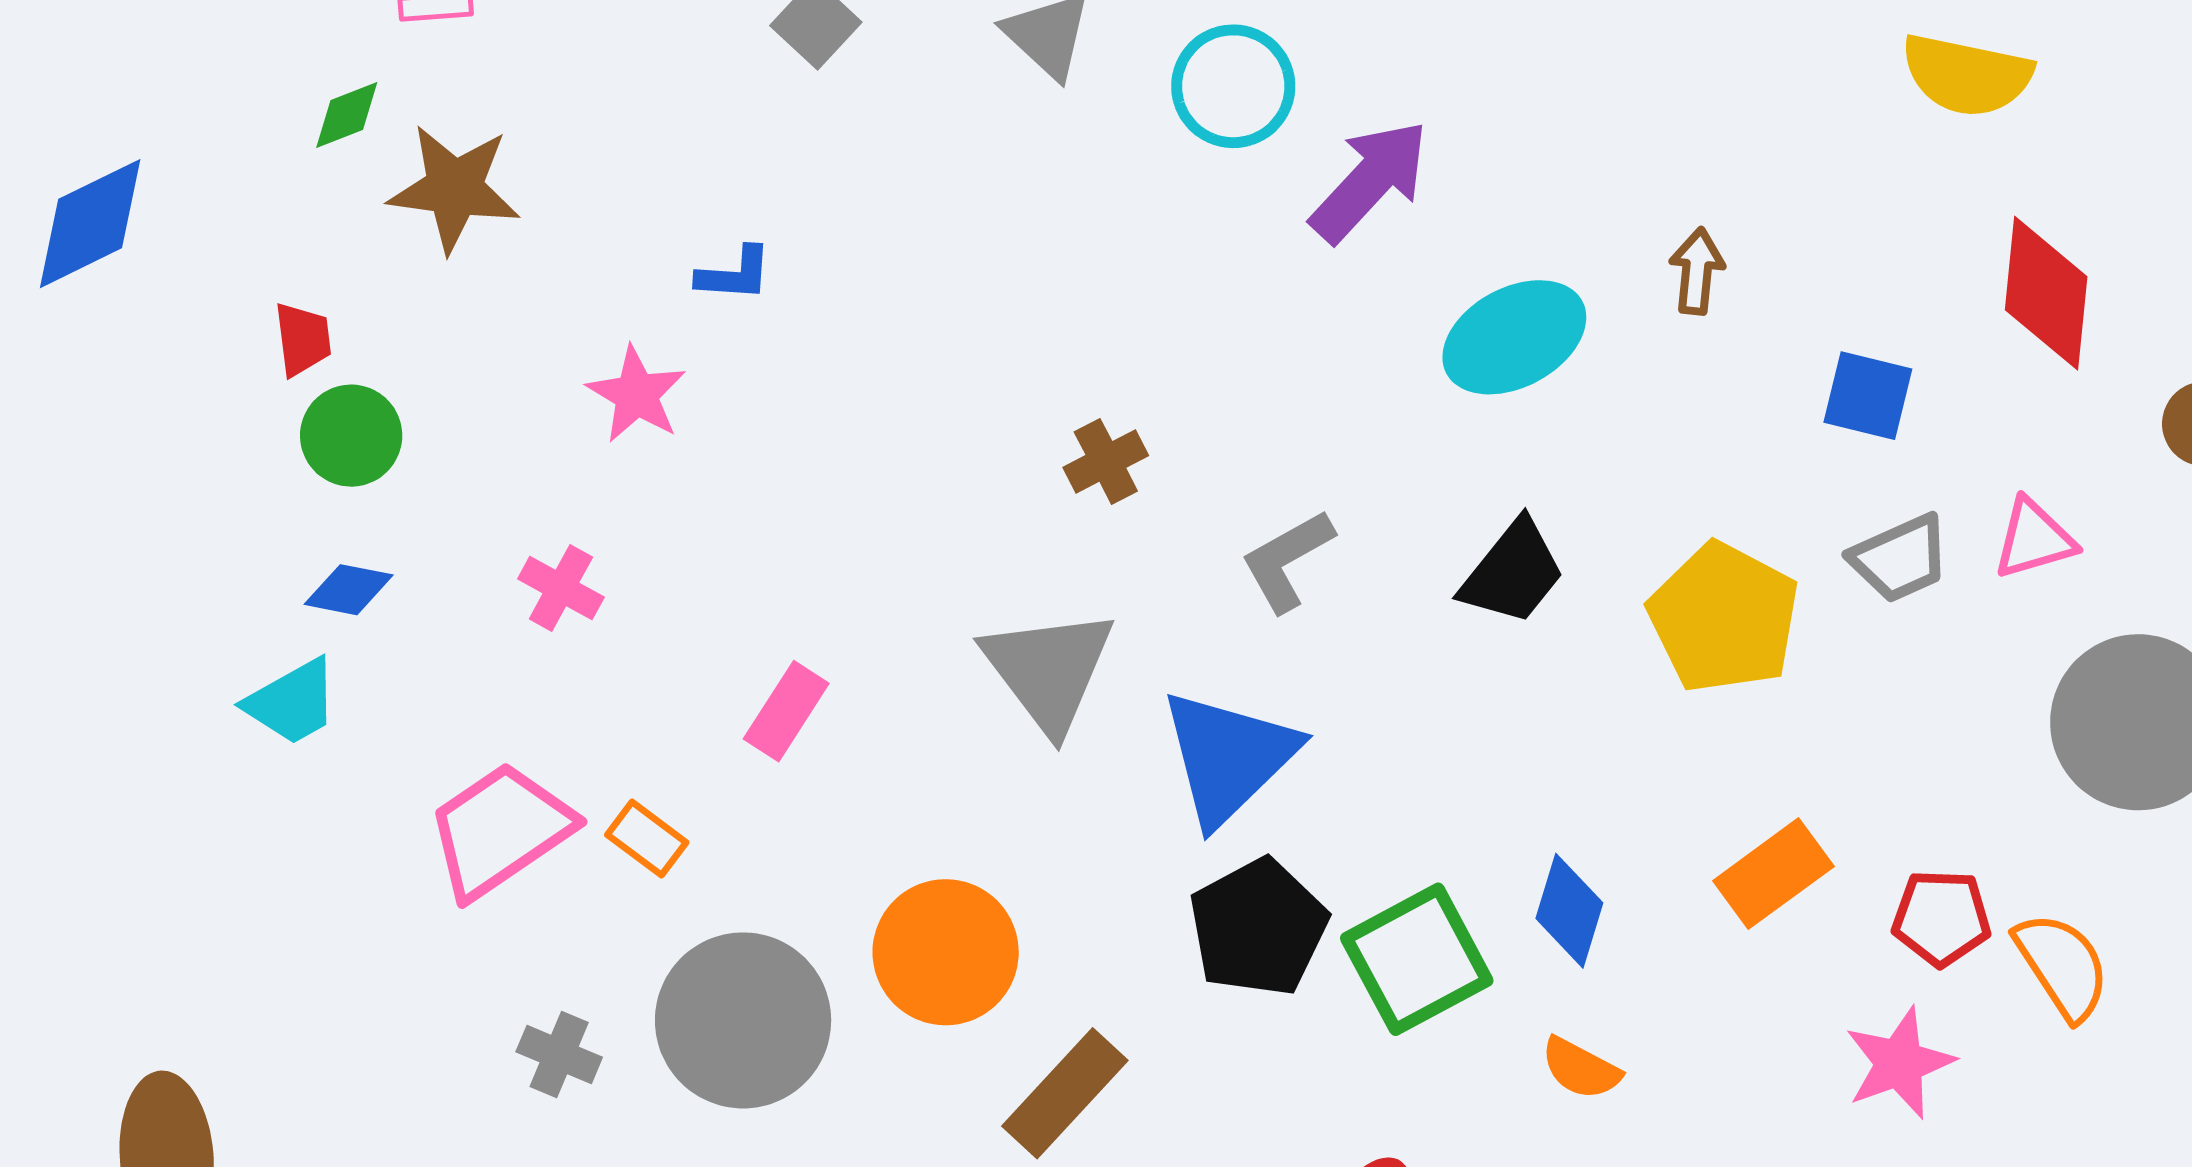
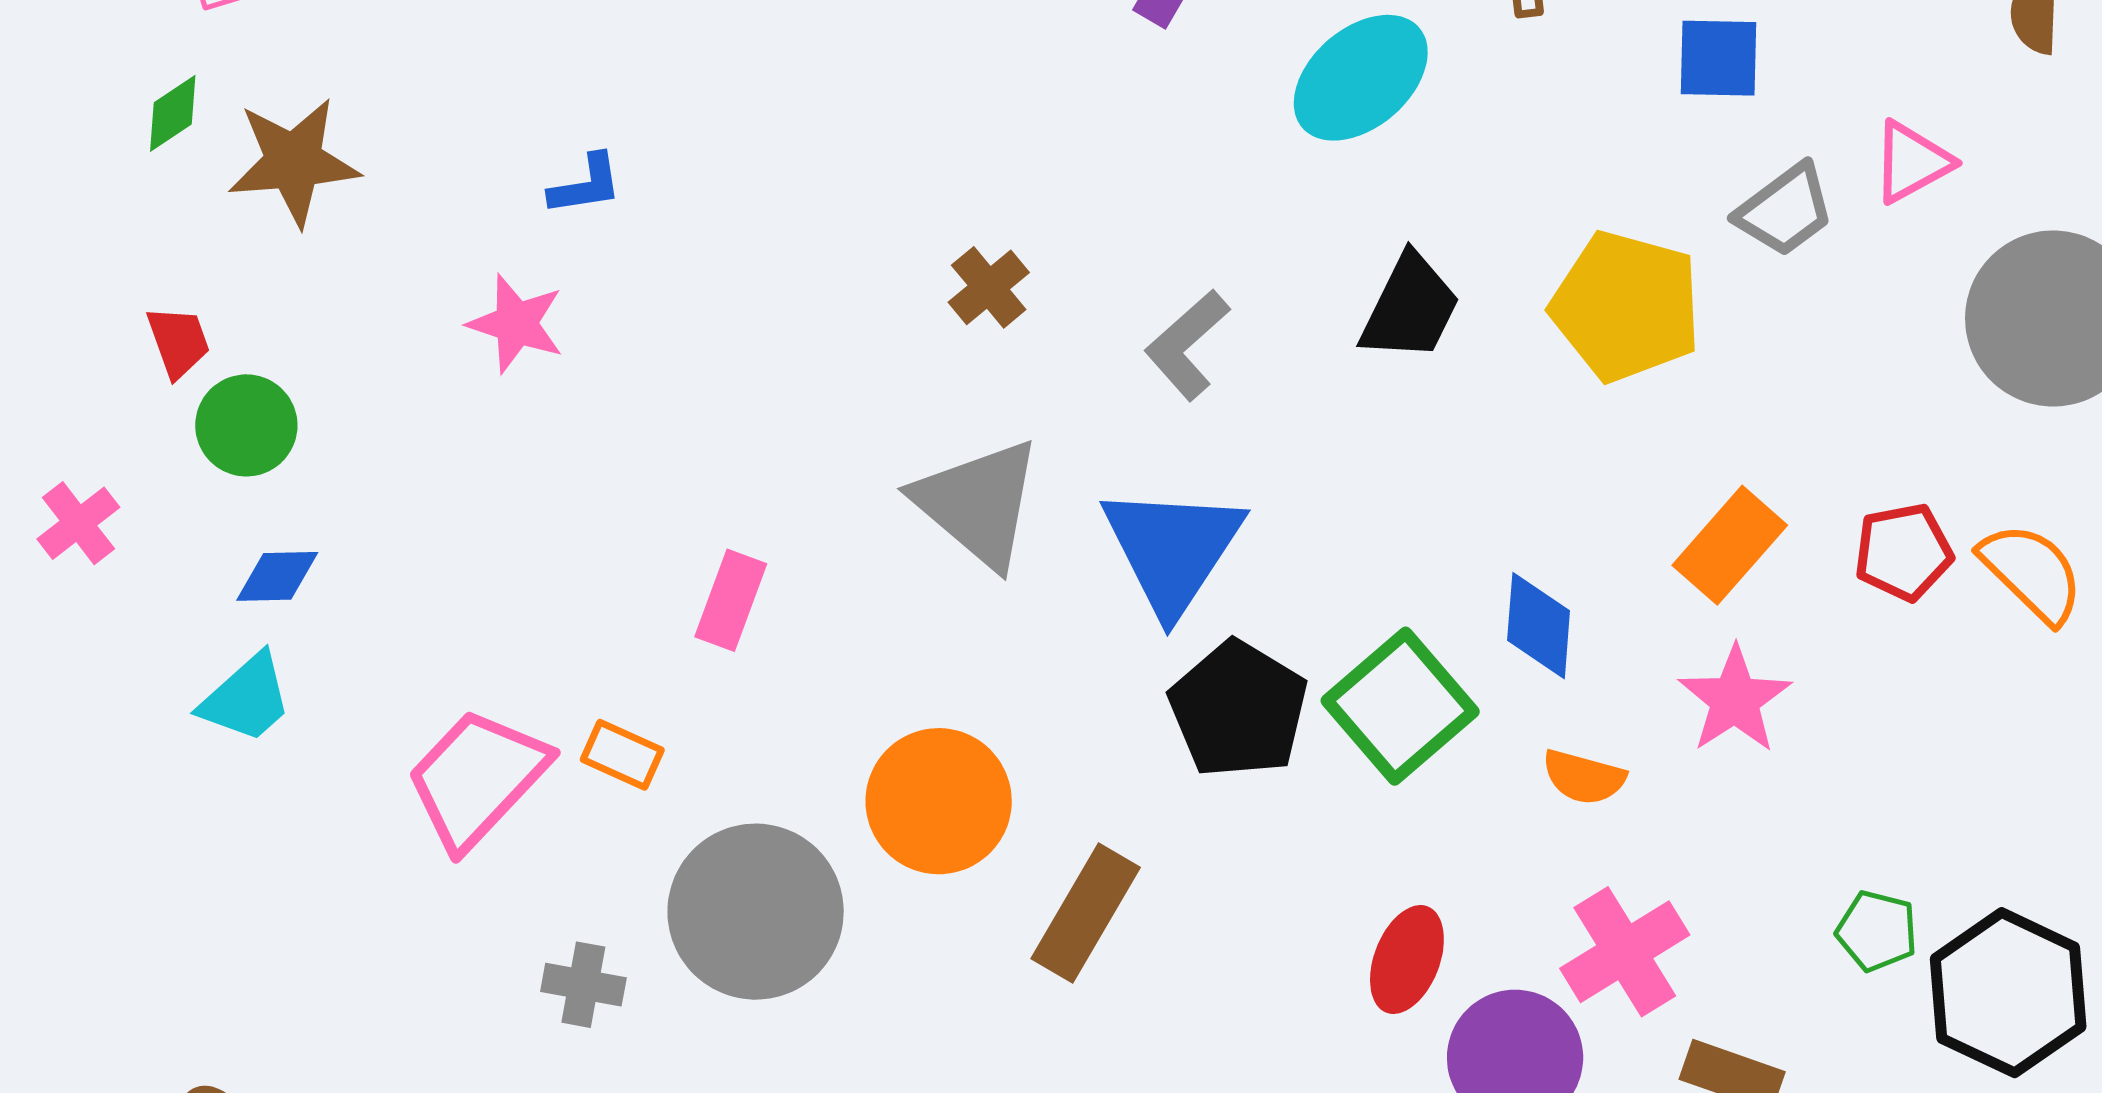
pink cross: (561, 588) -> (78, 523), moved, turned 36
pink star: (1899, 1063) -> (1735, 700), moved

